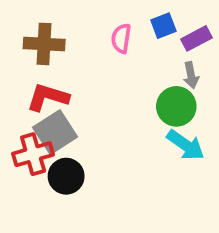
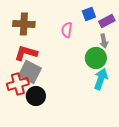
pink semicircle: (121, 38) -> (67, 30), moved
gray square: (55, 132) -> (30, 72), turned -30
cyan arrow: (185, 145) -> (101, 79), turned -105

